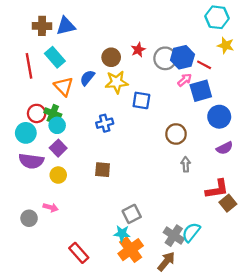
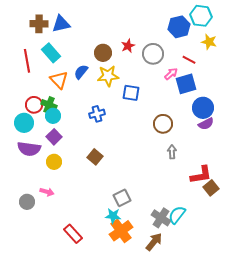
blue hexagon: (182, 57) -> (179, 27), moved
purple semicircle: (225, 148) -> (206, 124), moved
brown square: (103, 170) -> (95, 157), turned 35

